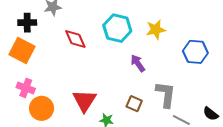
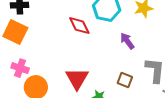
red diamond: (75, 39) -> (79, 26), moved

